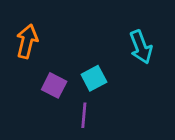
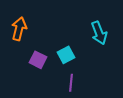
purple line: (84, 115) -> (71, 83), moved

